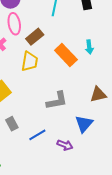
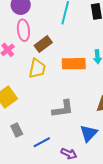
orange rectangle: (66, 55) -> (74, 64), turned -50

